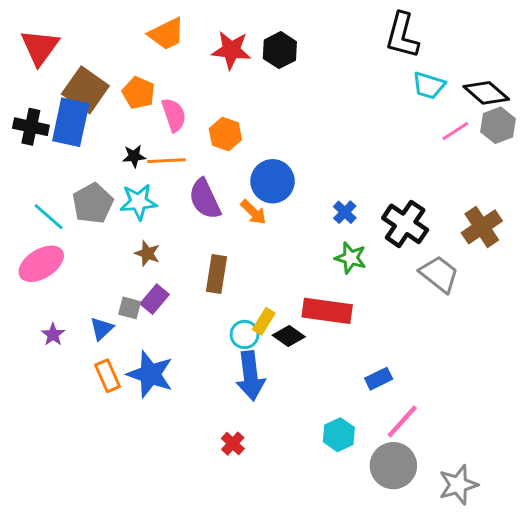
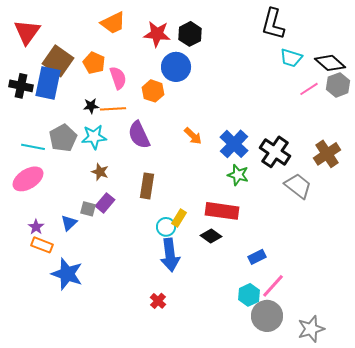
blue circle: (273, 181) -> (176, 67), moved
orange arrow: (253, 212) -> (193, 136), moved
blue cross: (345, 212) -> (234, 144), size x1.8
cyan line: (49, 217) -> (33, 147), turned -30
black diamond: (289, 336) -> (211, 236), moved
blue star: (150, 374) -> (67, 274), moved
orange rectangle: (108, 376) -> (42, 245), moved, turned -45
cyan hexagon: (339, 435) -> (249, 295), moved

